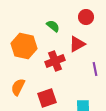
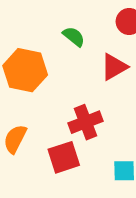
red cross: (55, 61) -> (86, 122), moved

